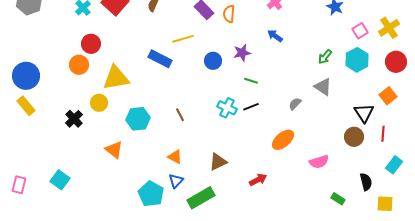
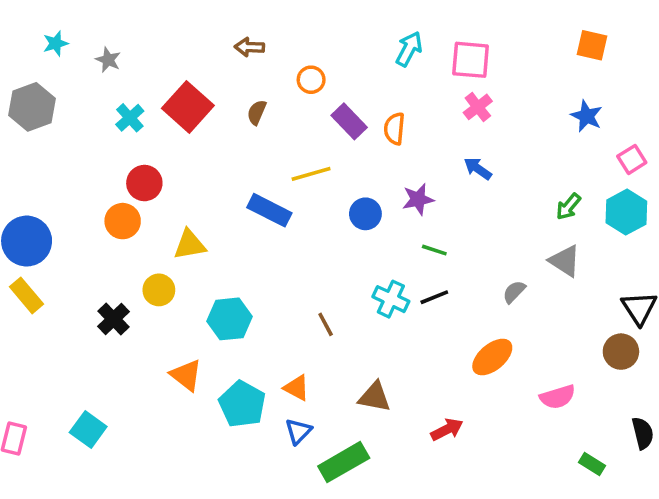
yellow triangle: (116, 78) -> (190, 245), size x0.7
brown line: (180, 115) -> (326, 324), moved
brown triangle: (218, 162) -> (375, 397), turned 36
cyan pentagon: (151, 194) -> (242, 404), moved

